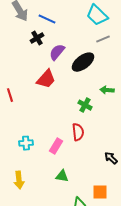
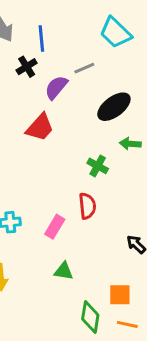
blue line: (47, 19) -> (41, 39), turned 60
gray line: (103, 39) -> (84, 68), moved
black ellipse: (83, 62) -> (114, 107), moved

